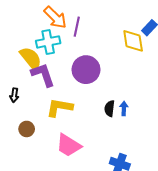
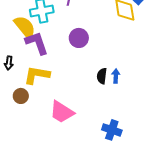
purple circle: (86, 70) -> (79, 38), size x0.7
yellow L-shape: (59, 107) -> (37, 75), moved

